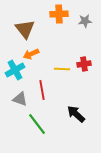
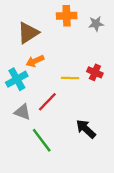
brown triangle: (25, 29) -> (28, 33), turned 35
red cross: (84, 64) -> (95, 72), turned 32
red line: (42, 90) -> (47, 102), turned 54

